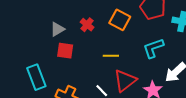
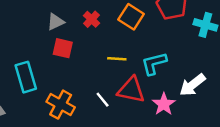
cyan L-shape: (153, 48) -> (154, 63), moved
red triangle: (125, 81) -> (131, 90), turned 45

